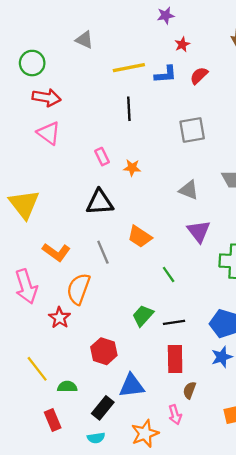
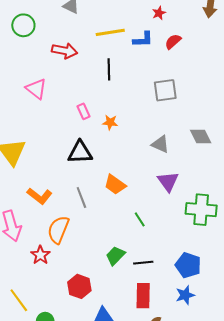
red arrow: (47, 98) -> (65, 51), moved

